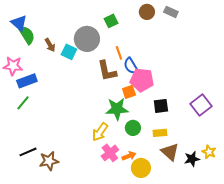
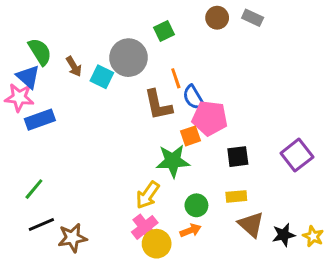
blue triangle: (19, 23) -> (28, 77), moved
green line: (23, 103) -> (34, 189), moved
green circle: (133, 128) -> (196, 205), moved
yellow star: (209, 152) -> (313, 236), moved
pink cross: (110, 153) -> (145, 227), moved
yellow circle: (141, 168) -> (157, 244), moved

